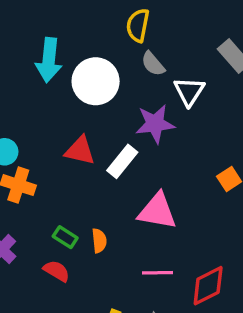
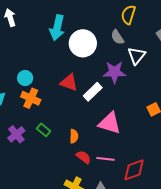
yellow semicircle: (138, 25) -> (128, 15), moved
green rectangle: (65, 237) -> (44, 130), moved
red semicircle: (57, 271) -> (83, 157), moved

